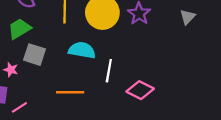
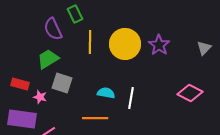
cyan semicircle: (82, 50) -> (106, 93), moved, size x0.7
pink diamond: (140, 90) -> (190, 93), moved

